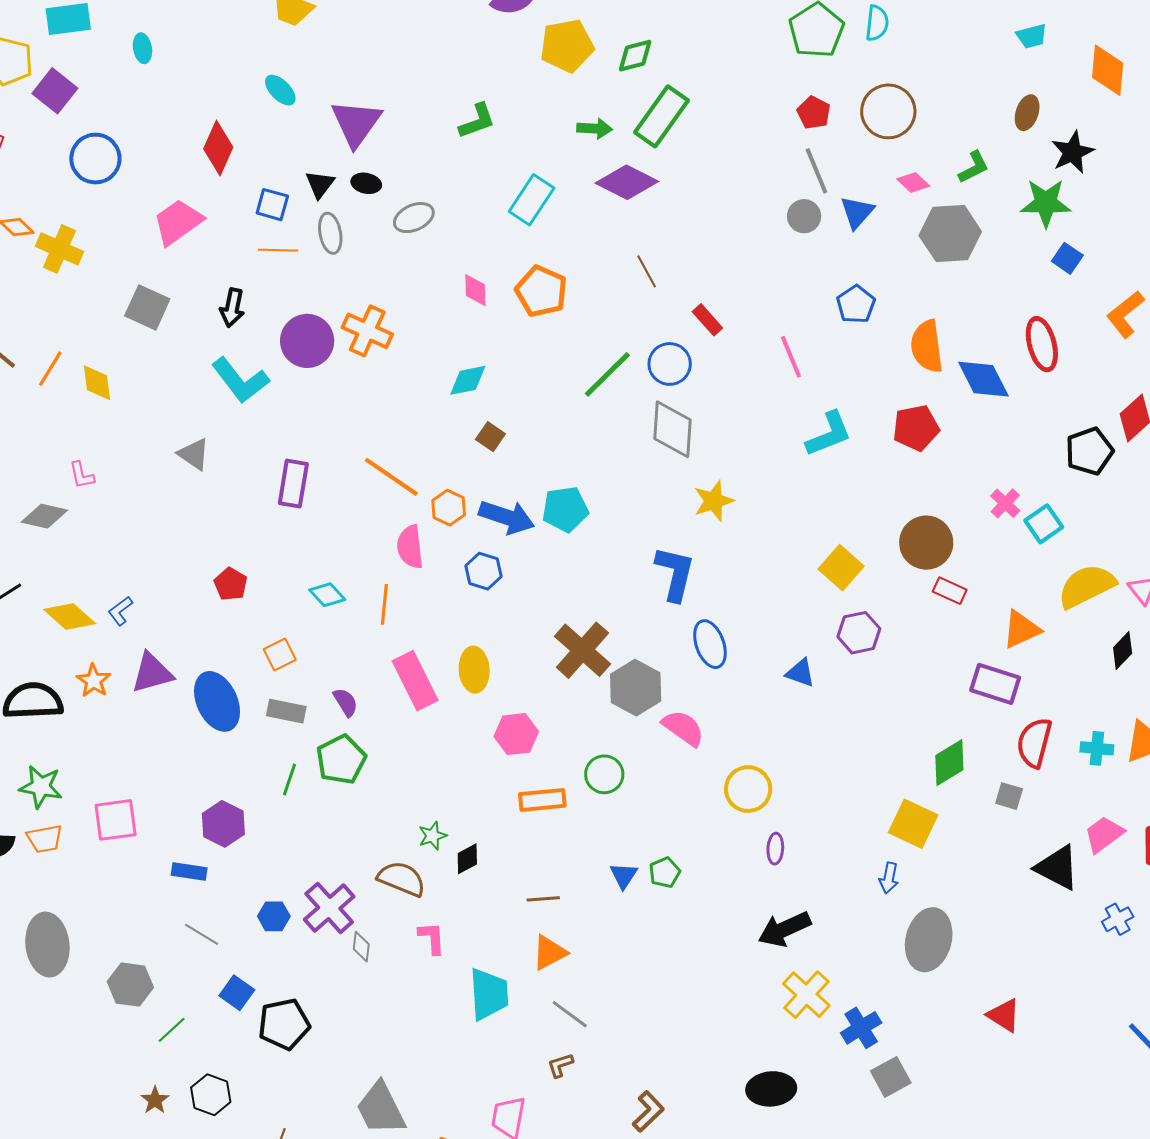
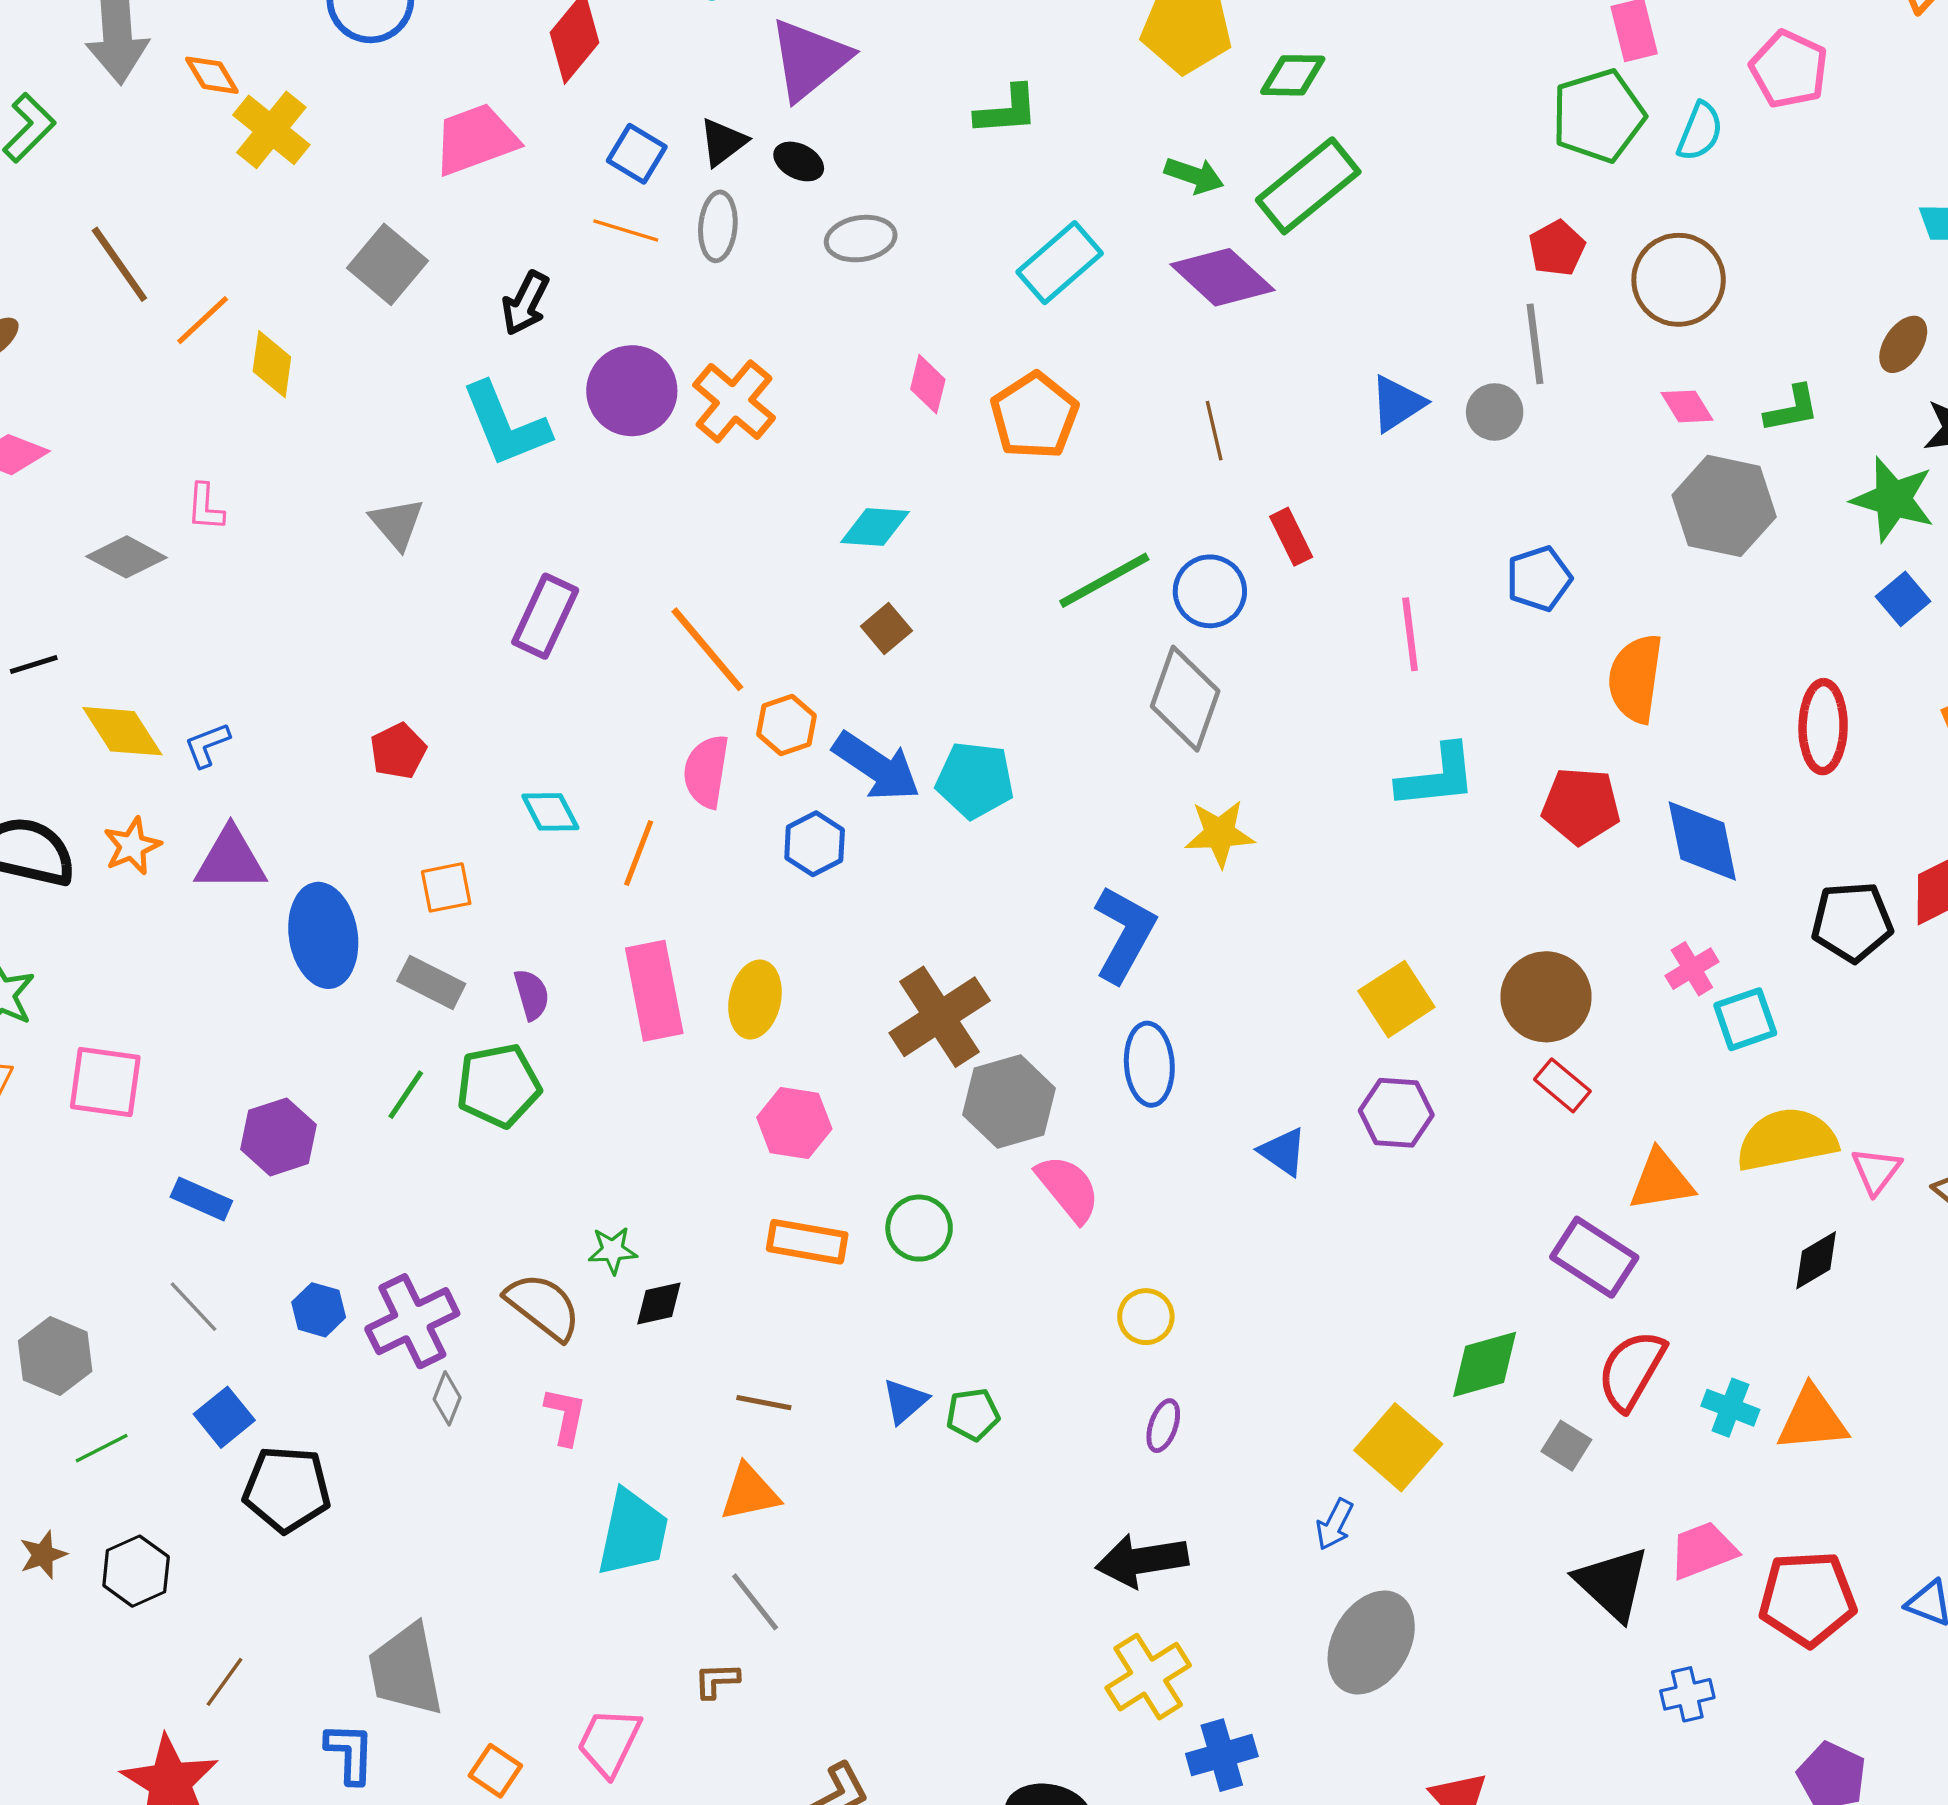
blue triangle: (857, 212) -> (1397, 404), moved
blue diamond: (983, 379) -> (1702, 841), moved
yellow circle: (748, 789) -> (1146, 1317), size x0.7

